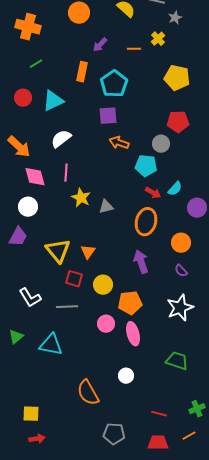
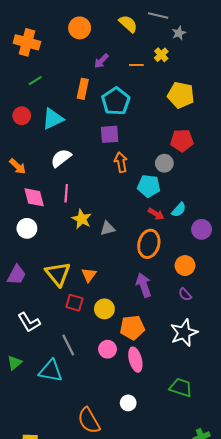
orange arrow: (119, 143) -> (121, 162), turned 60
orange arrow: (19, 147) -> (18, 166), size x0.7
purple trapezoid: (18, 237) -> (17, 275), moved
gray line: (67, 307) -> (68, 345), moved, turned 65

